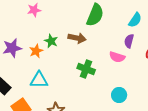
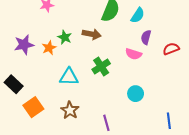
cyan semicircle: (135, 20) -> (138, 15), moved
green cross: (86, 69) -> (101, 66), turned 36
cyan triangle: (39, 80) -> (69, 77), moved

